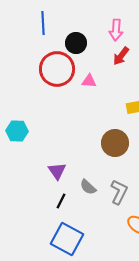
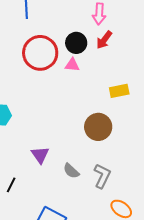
black circle: (76, 43) -> (76, 43), moved
black line: (61, 201) -> (11, 185), moved

